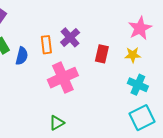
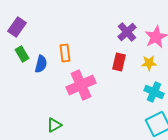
purple cross: (70, 37) -> (127, 32), moved
green triangle: (57, 123) -> (54, 125), moved

